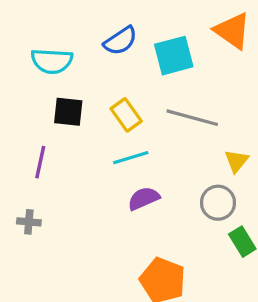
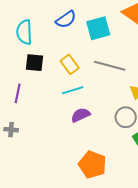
cyan semicircle: (52, 61) -> (24, 32), turned 85

